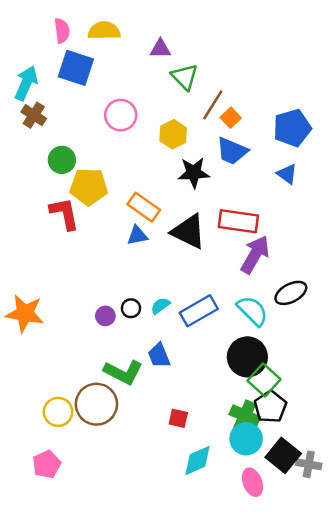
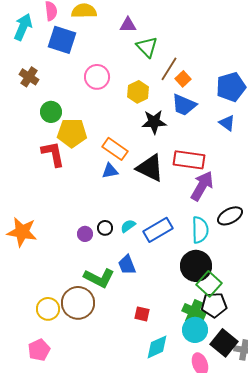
cyan arrow: (26, 83) -> (23, 27), moved
cyan semicircle: (252, 311) -> (200, 230), turned 44
black pentagon: (270, 407) -> (214, 305), turned 30

